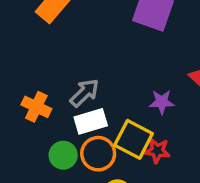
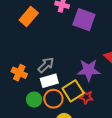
purple star: (162, 102) -> (89, 70), size x1.6
yellow square: (134, 139) -> (73, 91), turned 30

